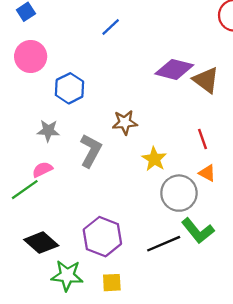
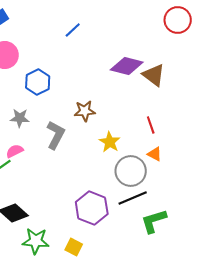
green L-shape: (198, 231) -> (154, 221), moved, turned 112
purple hexagon: (102, 237) -> (92, 208), moved
black line: (164, 244) -> (133, 198), moved
yellow square: (112, 283) -> (74, 247), turned 30

